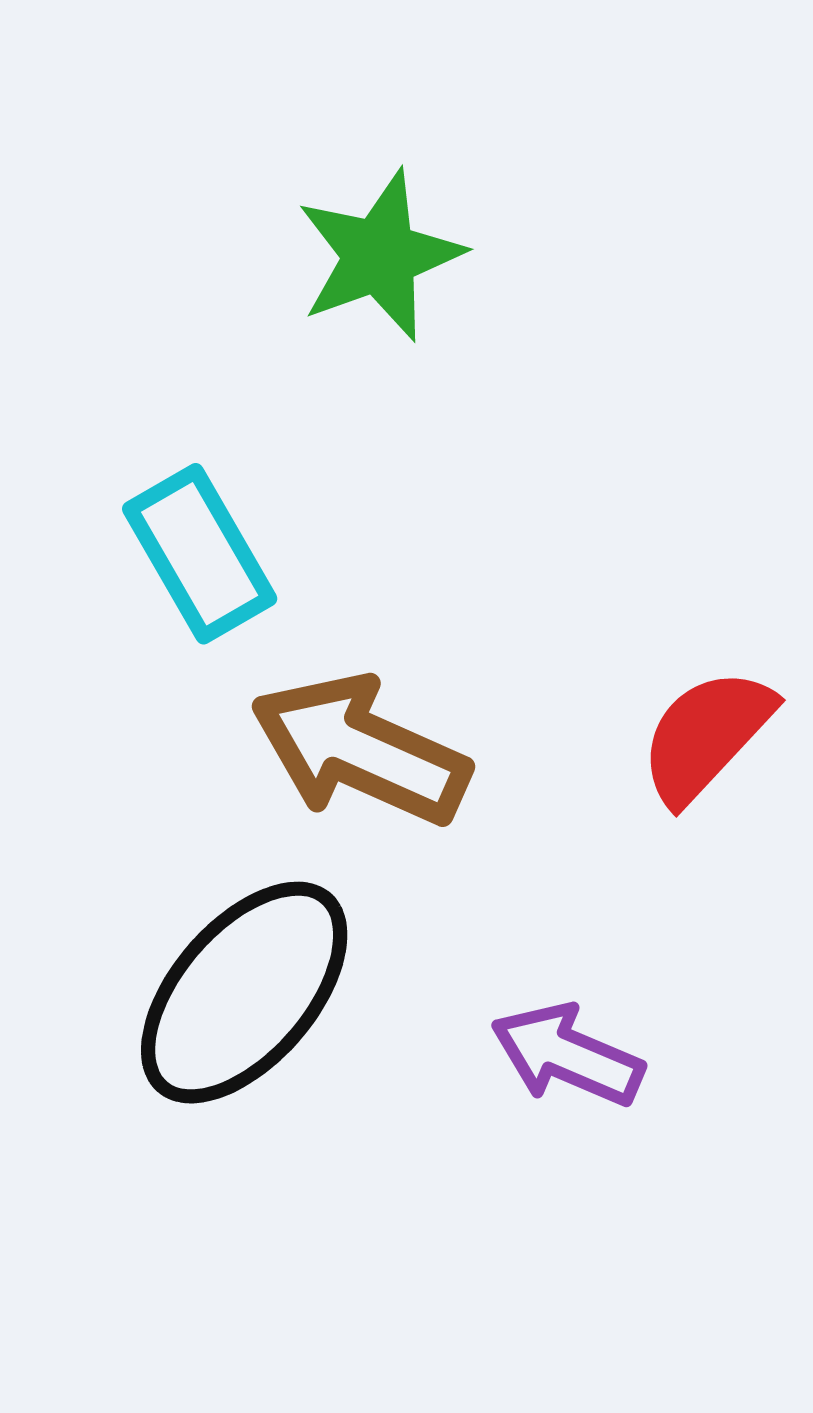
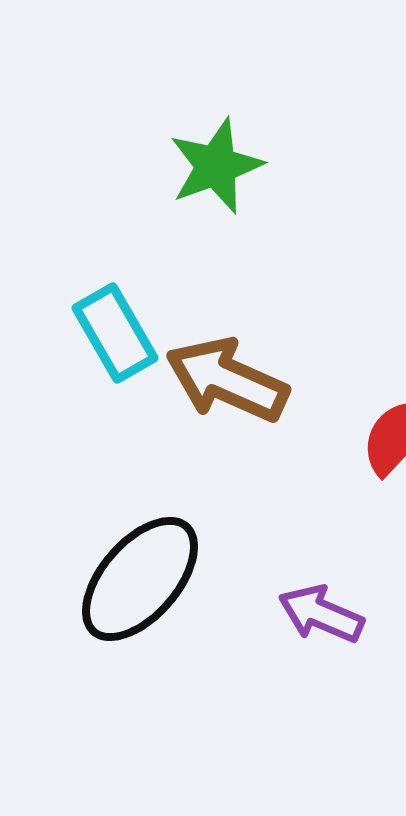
brown arrow: (360, 750) -> (227, 380), moved

